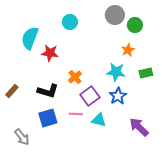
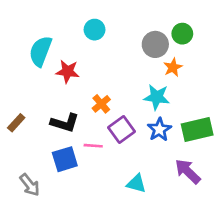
gray circle: (115, 15) -> (155, 44), moved
green rectangle: (146, 73) -> (197, 130), moved, size x1.6
pink line: (76, 114) -> (93, 146), moved
cyan triangle: (99, 120) -> (136, 184), moved

